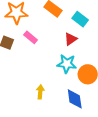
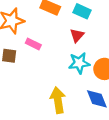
yellow arrow: (40, 92) -> (58, 100), size x1.6

